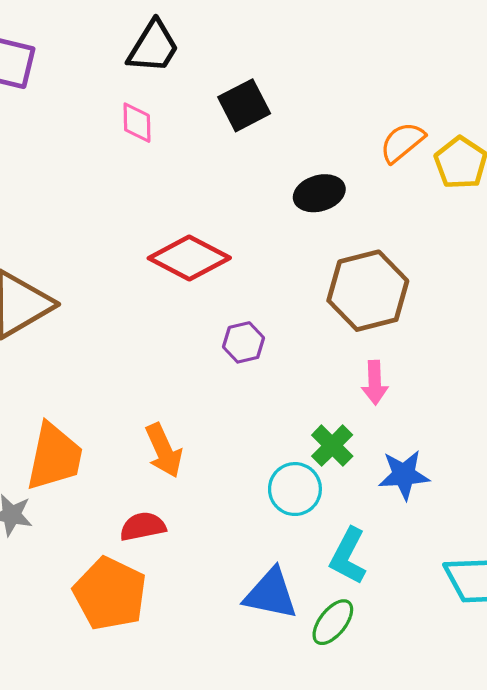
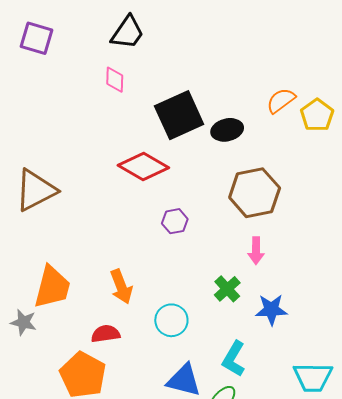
black square: (244, 105) -> (179, 115), moved, size x1.5
cyan circle: (295, 489) -> (171, 320), moved

